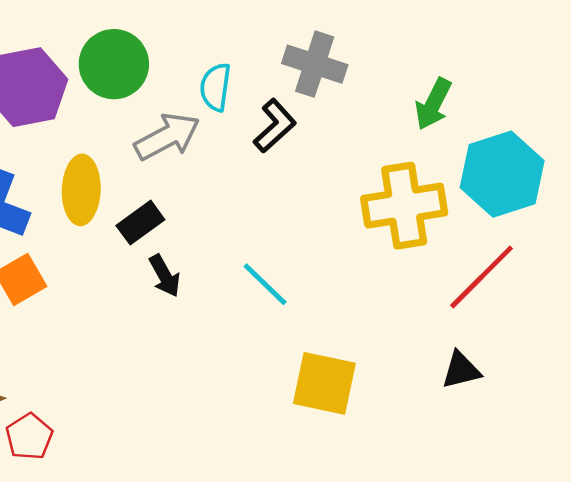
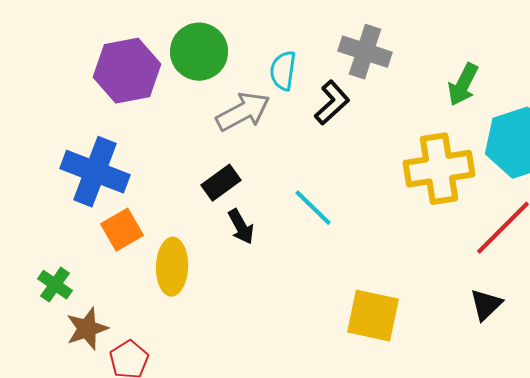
yellow ellipse: (81, 190) -> (172, 267), moved
cyan line: (265, 284) -> (313, 208), moved
black triangle: (461, 370) -> (486, 305), turned -30

